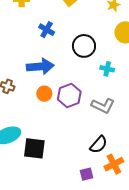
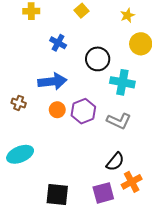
cyan cross: (107, 69) -> (122, 82), size x1.6
black square: (34, 148) -> (57, 194), moved
purple square: (87, 174) -> (103, 193), size x1.5

